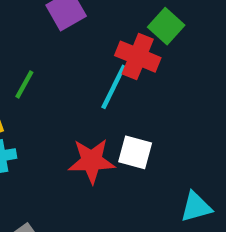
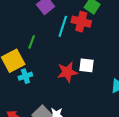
cyan line: (114, 87) -> (63, 26), moved

